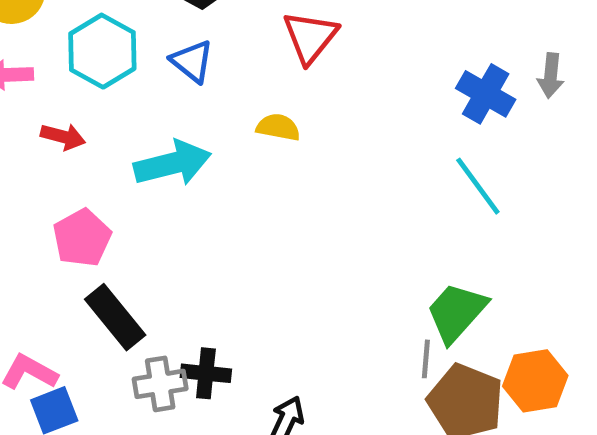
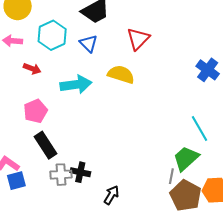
yellow semicircle: (278, 127) -> (121, 74), size x1.5
cyan line: (478, 186) -> (200, 128), moved

